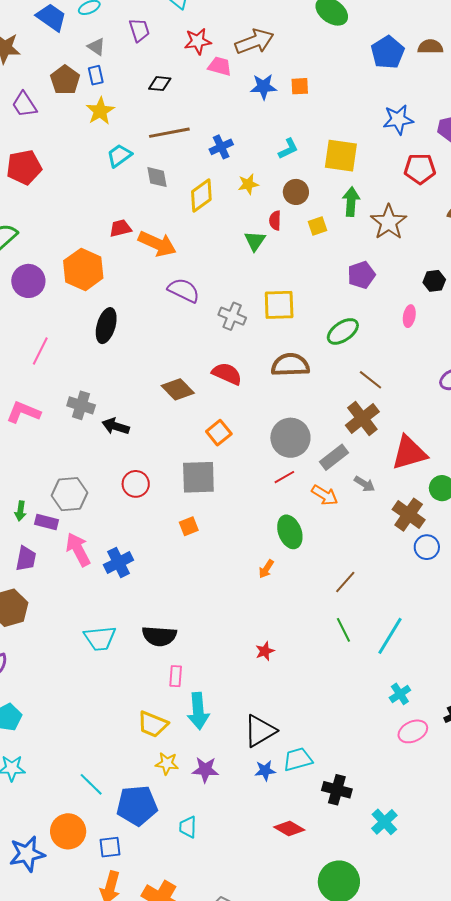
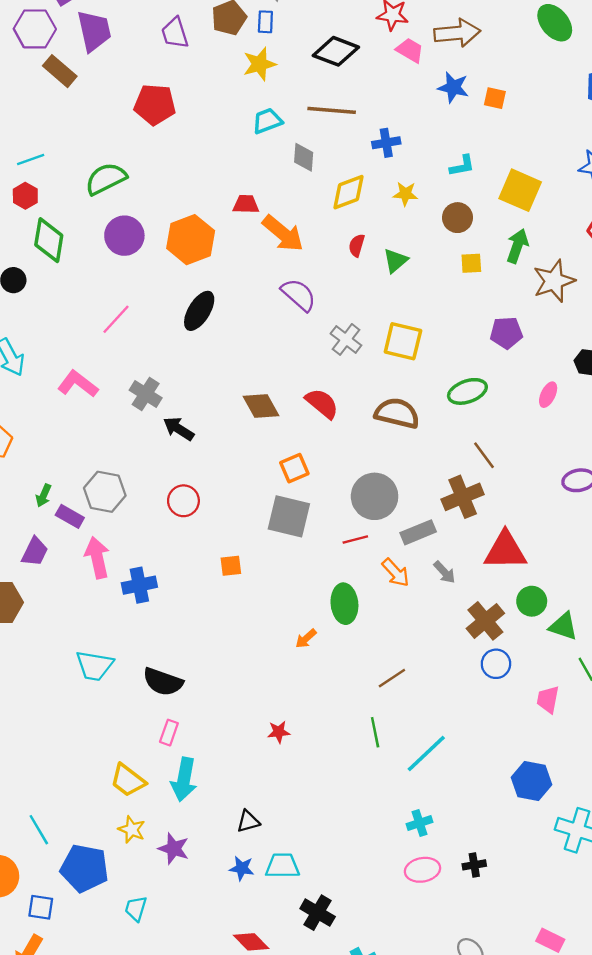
black diamond: (160, 84) -> (336, 51), size x1.6
red semicircle: (275, 221) -> (357, 245), moved
gray square: (198, 477) -> (289, 516), moved
black triangle: (260, 731) -> (248, 821), size x0.6

